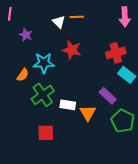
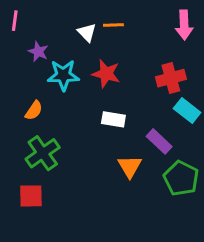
cyan star: (44, 63) -> (63, 75), moved
green cross: (43, 95) -> (43, 153), moved
white rectangle: (68, 105) -> (113, 119), moved
red square: (46, 133) -> (31, 196), moved

